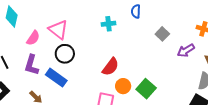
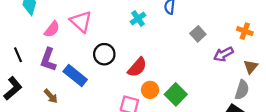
cyan cross: (108, 24) -> (138, 18), turned -32
black circle: (65, 54) -> (104, 54), moved

